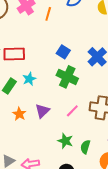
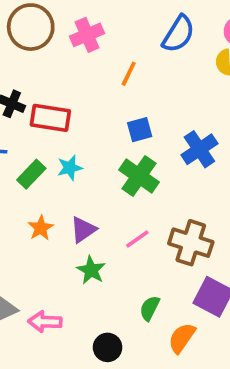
orange line: (48, 14) -> (129, 74), moved
blue square: (63, 52) -> (140, 130), turned 32
green star: (65, 141) -> (91, 270), moved

